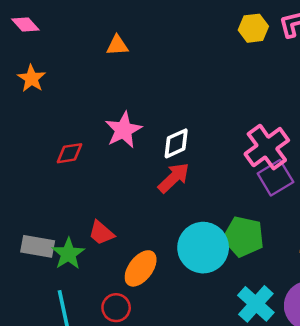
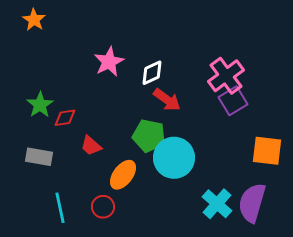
red diamond: (69, 153) -> (65, 118), moved
red arrow: (174, 178) -> (167, 100), moved, turned 80
green pentagon: (244, 237) -> (149, 136), moved
green star: (68, 254) -> (40, 105), moved

